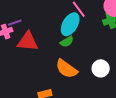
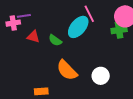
red triangle: (28, 41) -> (33, 37), size x0.6
green semicircle: (67, 42) -> (55, 40), moved, turned 56

